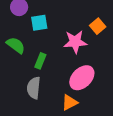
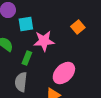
pink star: (75, 42) -> (44, 41), moved

